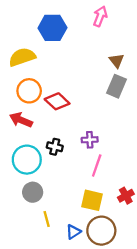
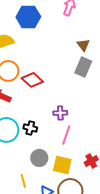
black cross: (55, 147) -> (30, 128), moved
gray circle: (33, 192) -> (39, 158), moved

